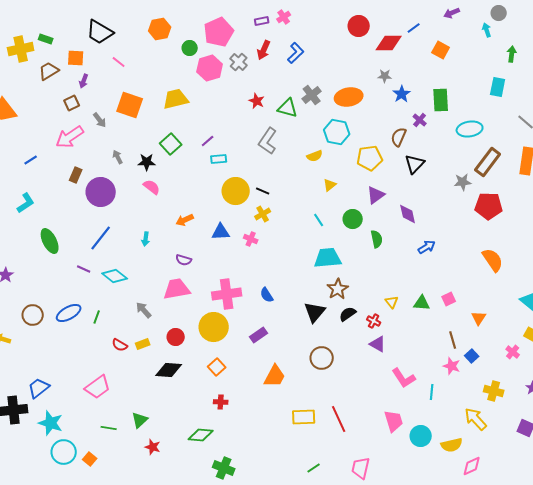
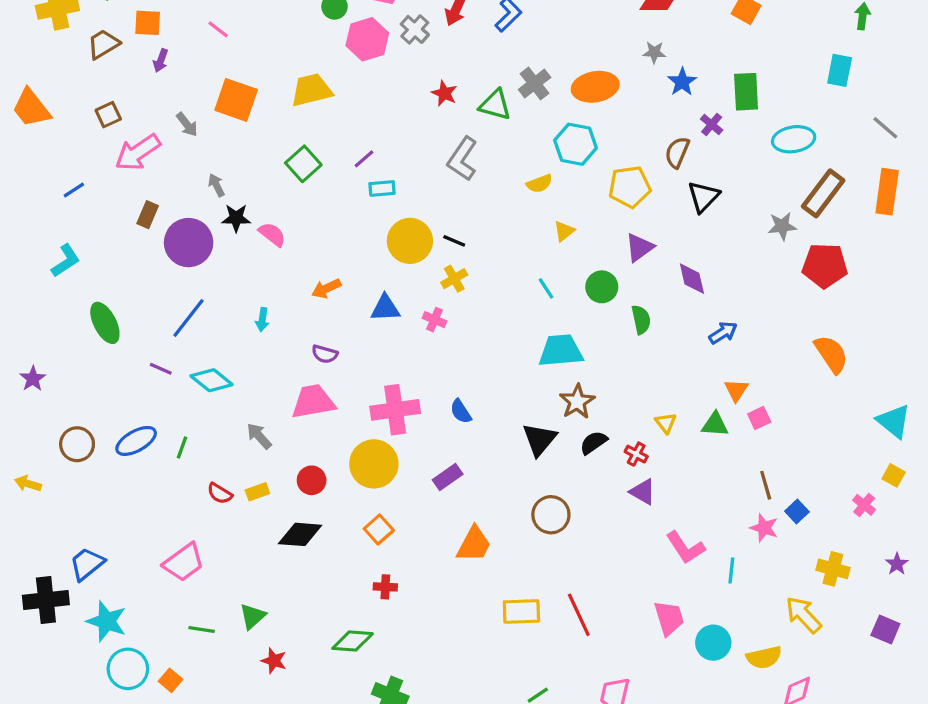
brown square: (72, 103) -> (108, 115), moved
black star: (147, 162) -> (236, 218), moved
orange triangle: (479, 318) -> (736, 390), moved

